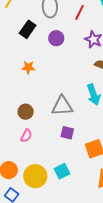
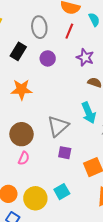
orange star: (28, 67) -> (21, 89), size x1.5
gray triangle: (62, 106) -> (58, 126), turned -35
brown circle: (26, 112) -> (21, 134), size x1.5

